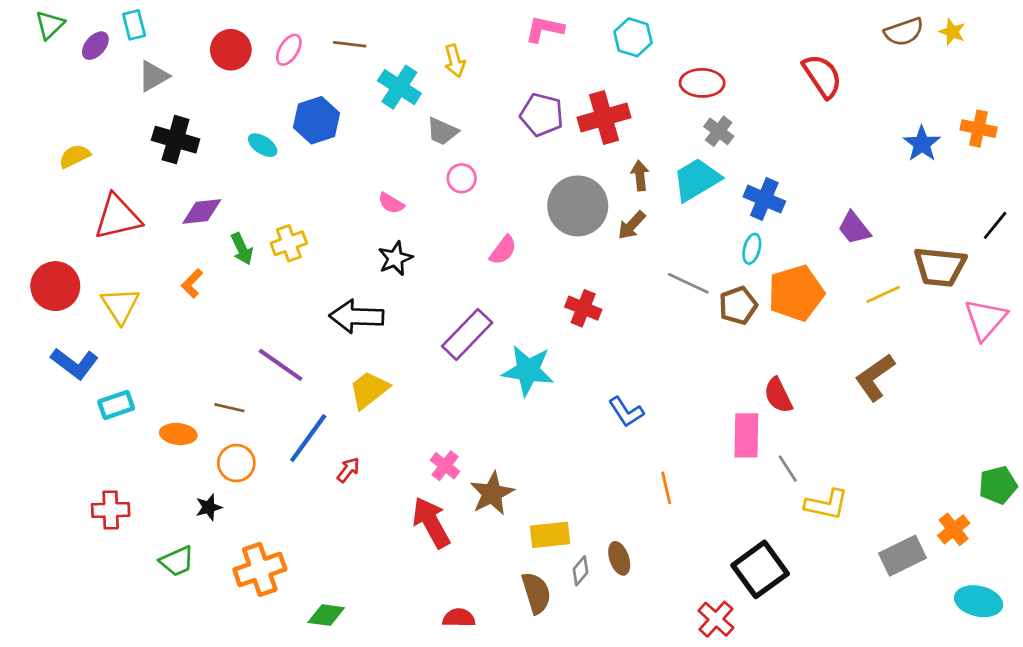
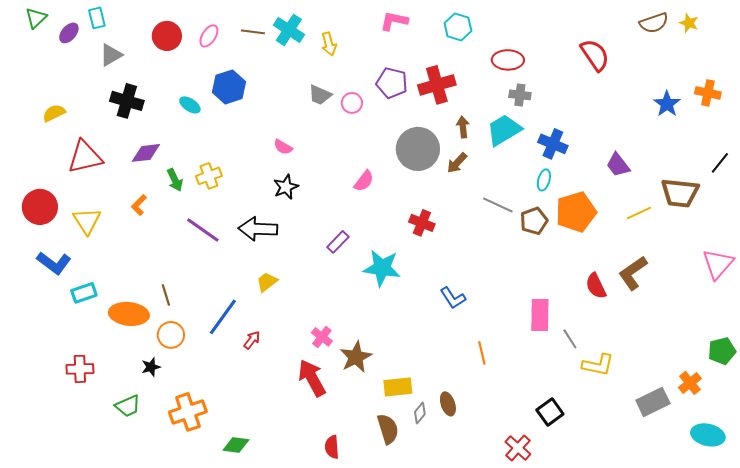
cyan cross: (399, 87) -> (289, 30), moved
gray cross: (719, 131) -> (520, 95), turned -30
pink circle: (462, 178) -> (352, 103), moved
pink triangle: (985, 319) -> (718, 264), moved
purple rectangle: (467, 334) -> (338, 242), size x0.6
purple line: (281, 365) -> (203, 230), moved
yellow trapezoid: (369, 390) -> (267, 282), size x0.7
red semicircle: (778, 395) -> (596, 286), moved
brown line: (229, 408) -> (166, 295), turned 60
orange ellipse: (178, 434) -> (129, 314), size x1.5
black square: (760, 569) -> (550, 412), size x0.7
red semicircle: (459, 618) -> (332, 447), turned -95

